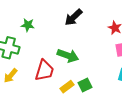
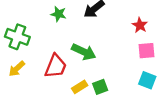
green star: (28, 25) -> (58, 14), moved

